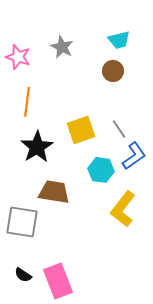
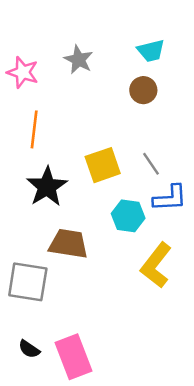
blue L-shape: (134, 156) -> (170, 198), turned 32

